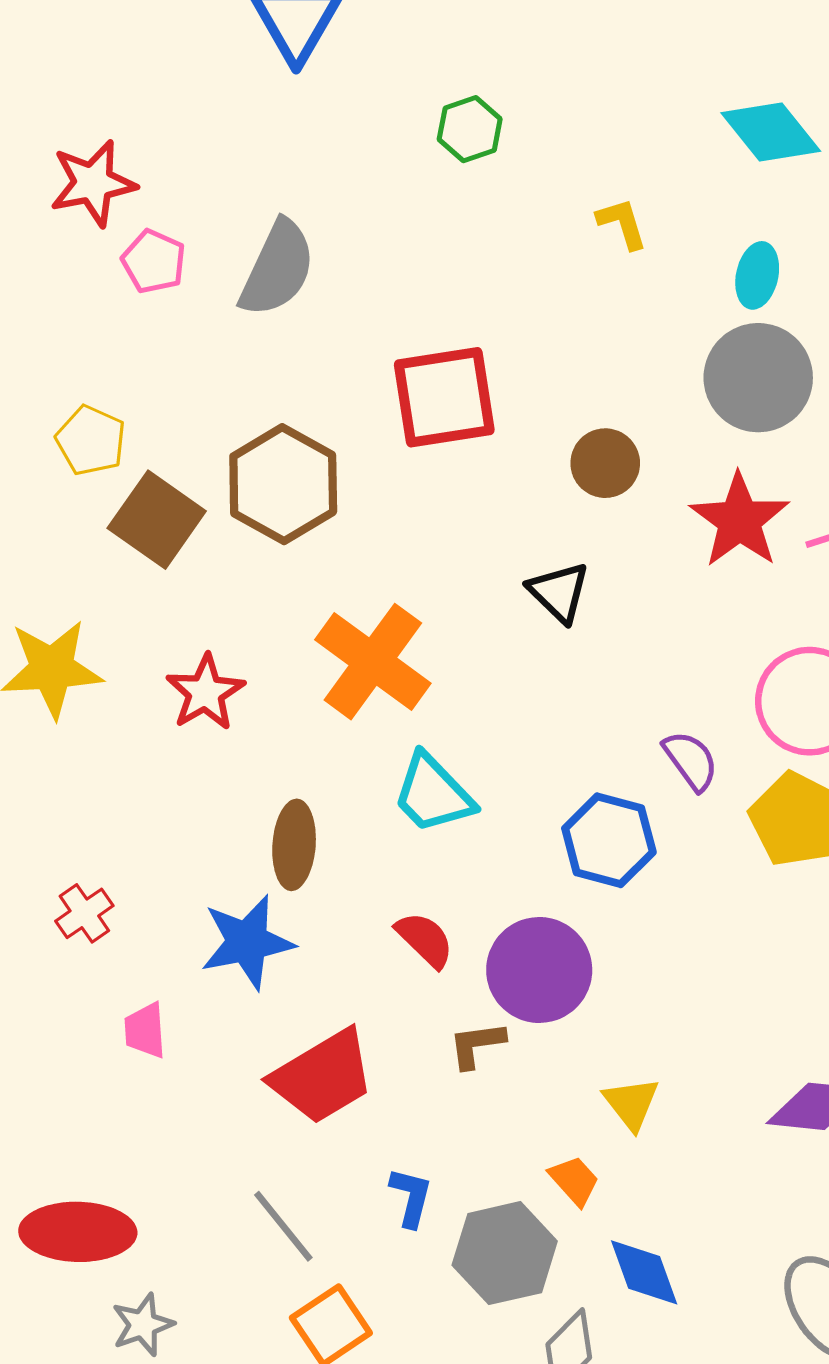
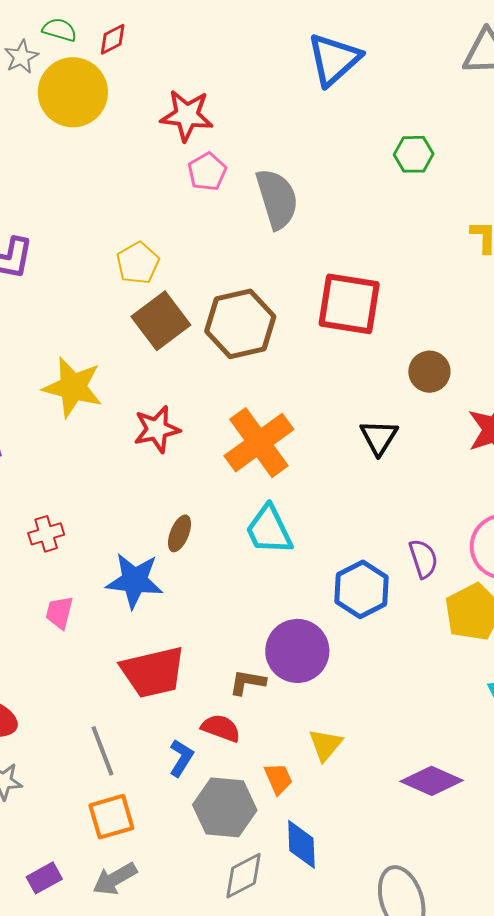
gray semicircle: (277, 268) -> (277, 199), turned -60
brown ellipse: (294, 845) -> (180, 533), size x0.7
red semicircle: (425, 940) -> (221, 728), moved, turned -42

